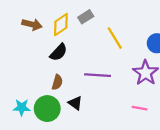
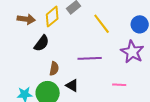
black semicircle: (59, 52) -> (42, 43), moved
pink line: (140, 108) -> (119, 85), moved

